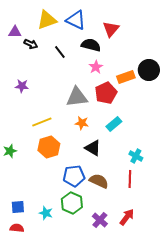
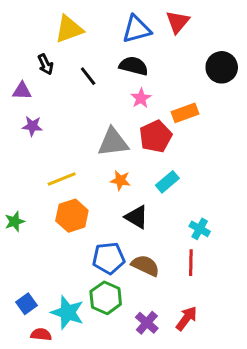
blue triangle: (76, 20) -> (137, 29), moved, turned -40
red triangle: (111, 29) -> (178, 22), moved
purple triangle: (15, 32) -> (22, 91), moved
black arrow: (31, 44) -> (46, 64), turned 40
black circle: (149, 70) -> (222, 67), moved
blue square: (18, 207) -> (26, 304), turned -32
cyan star: (46, 213) -> (68, 312), size x1.6
red semicircle: (17, 228) -> (41, 335), moved

